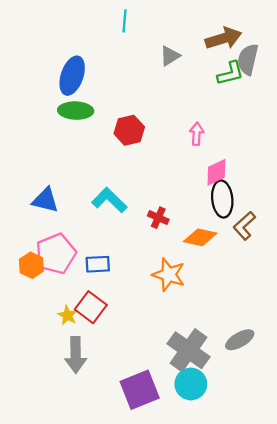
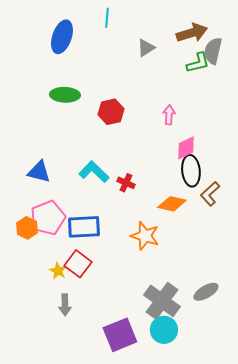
blue ellipse: (72, 76) -> (62, 37), moved
red cross: (158, 218) -> (126, 183), moved
blue rectangle: (98, 264) -> (84, 227), size x1.5
gray arrow: (76, 355) -> (65, 305), size x0.7

